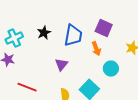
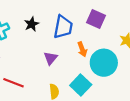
orange arrow: (96, 49) -> (82, 49), moved
cyan circle: (111, 69) -> (104, 63), size x1.6

